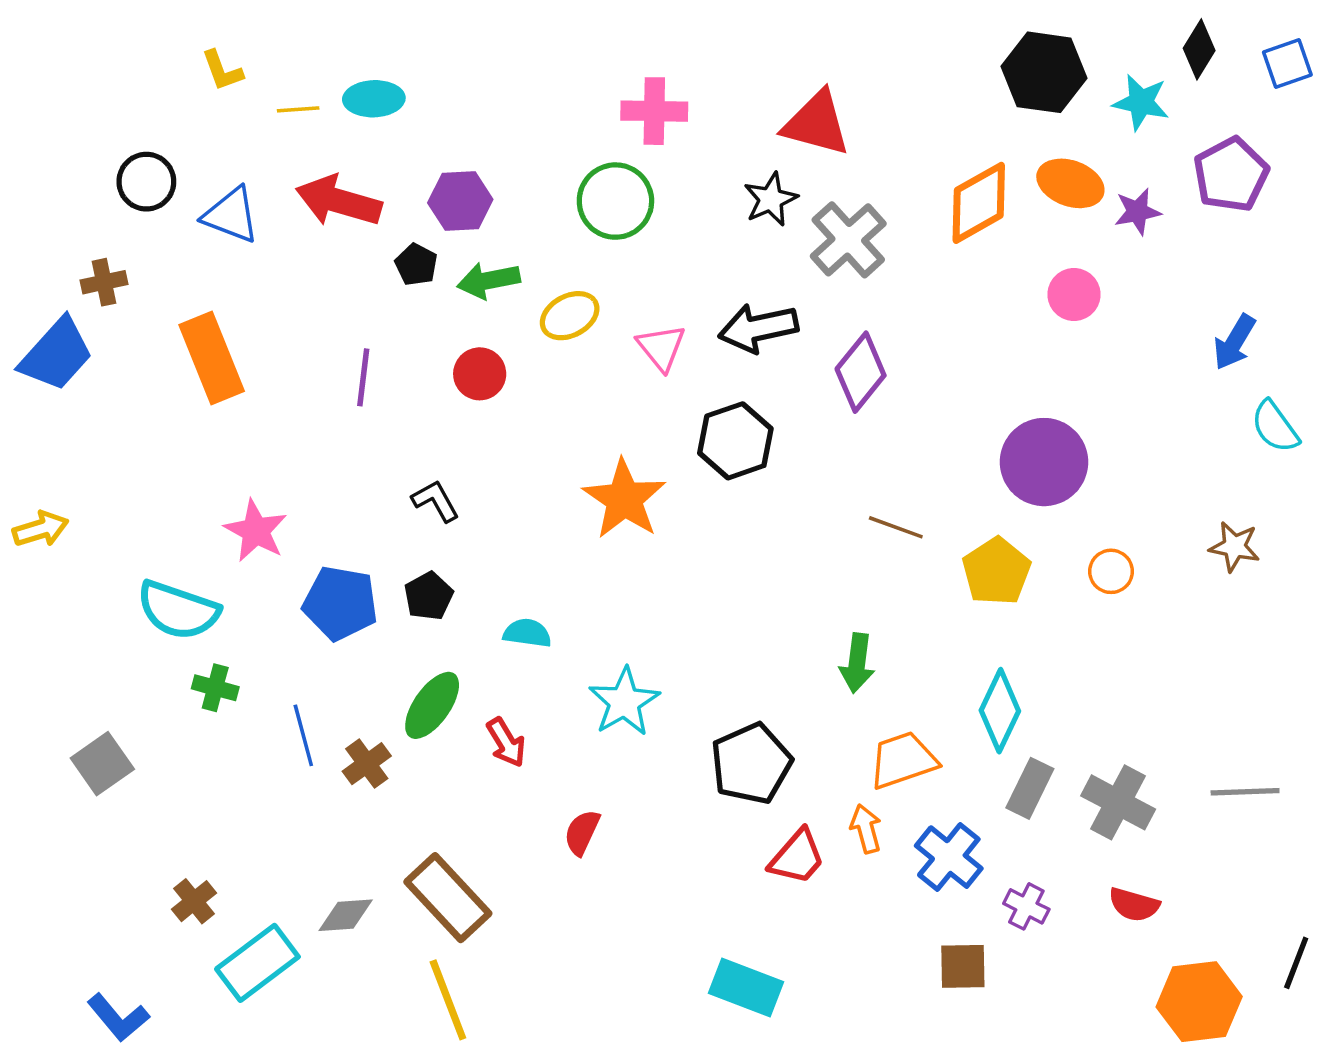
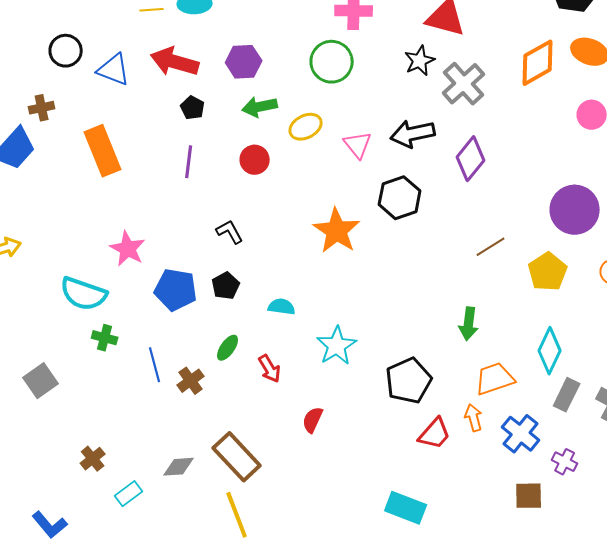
black pentagon: (416, 265) -> (193, 108), moved
brown line: (896, 527) -> (491, 247), turned -52
green ellipse: (432, 705) -> (228, 348), size x0.7
cyan rectangle: (257, 963) -> (129, 494), size x0.6

